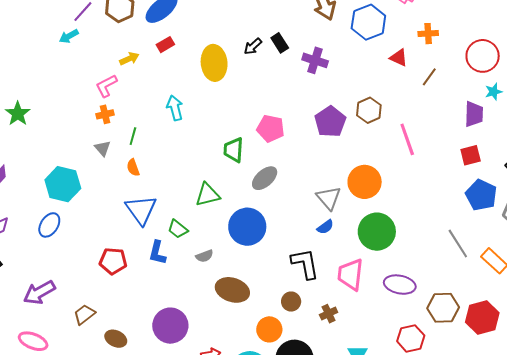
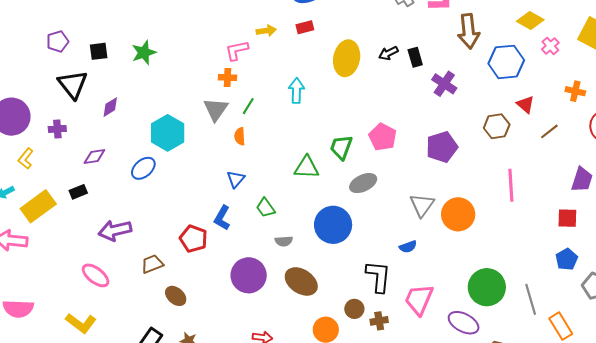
orange cross: (428, 34) -> (575, 91), moved
brown hexagon: (369, 110) -> (497, 126), moved
gray triangle: (103, 148) -> (216, 109), size x1.5
green triangle: (208, 195) -> (307, 167), moved
blue pentagon: (481, 195) -> (567, 259), size x0.7
gray triangle: (329, 198) -> (422, 205), moved
blue triangle: (141, 210) -> (236, 179), size x0.6
green circle: (377, 232) -> (487, 287), moved
blue L-shape: (157, 253) -> (222, 218), moved
red pentagon: (113, 261) -> (193, 239), moved
brown cross: (329, 314) -> (379, 321), moved
purple circle: (170, 326) -> (249, 275), moved

